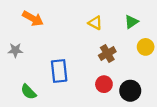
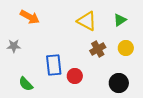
yellow triangle: (95, 23) -> (87, 21), size x1.5
yellow circle: (146, 47) -> (126, 48), moved
red circle: (104, 84) -> (75, 76), moved

